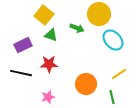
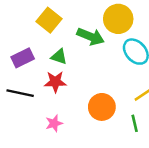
green arrow: (77, 28) -> (91, 36), size x1.5
green triangle: (51, 35) -> (59, 57), moved

